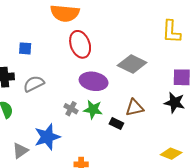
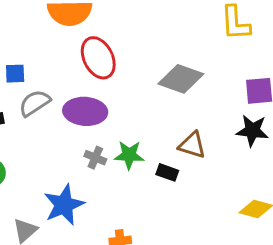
purple ellipse: (94, 81) -> (85, 111), moved
gray semicircle: (34, 84) -> (35, 103), moved
brown triangle: (135, 108) -> (192, 145), turned 36

